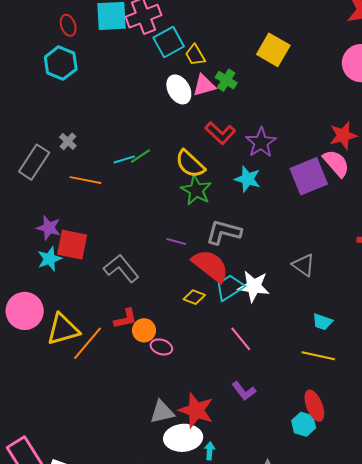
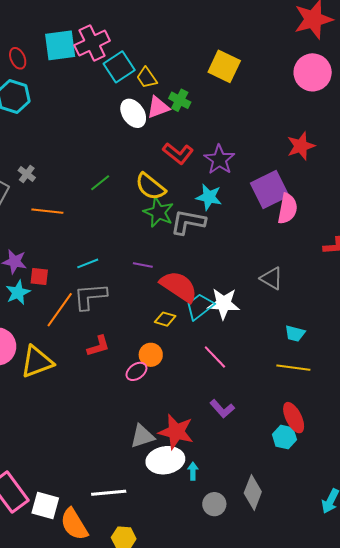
cyan line: (124, 159) -> (88, 263), moved
pink semicircle: (336, 163) -> (288, 209), moved, turned 56
gray L-shape: (224, 232) -> (188, 222), moved
red square: (72, 245) -> (39, 277), size x0.6
gray L-shape: (121, 268) -> (90, 296), turned -51
orange circle: (144, 330) -> (151, 355), moved
orange line: (87, 343) -> (60, 310), moved
pink ellipse: (161, 347) -> (136, 371), turned -50

